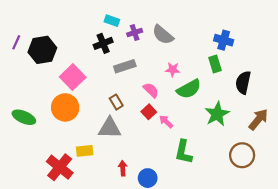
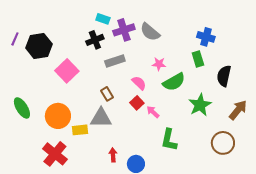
purple cross: (135, 33) -> (124, 30), size x1.5
orange circle: (65, 107) -> (58, 116), moved
green ellipse: (24, 117) -> (22, 108), turned 35
yellow rectangle: (85, 151) -> (80, 130), moved

